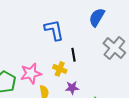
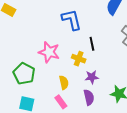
pink star: (31, 73) -> (49, 52), moved, turned 30

